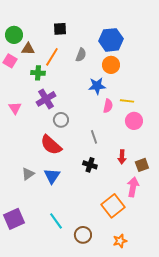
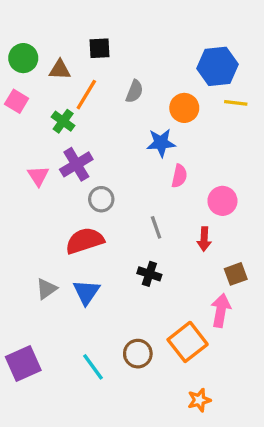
blue hexagon: (111, 40) -> (217, 66), moved
brown triangle: (28, 49) -> (60, 70), moved
green cross: (38, 73) -> (63, 121), turned 32
yellow line: (127, 101) -> (236, 103), moved
pink triangle: (15, 108) -> (38, 176), moved
red semicircle: (51, 145) -> (85, 241), turned 120
red arrow: (122, 157) -> (204, 239), moved
brown circle: (83, 235) -> (138, 354), moved

